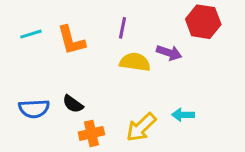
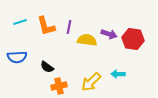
red hexagon: (203, 22) -> (133, 39), moved
purple line: (122, 28) -> (69, 27), moved
blue semicircle: (34, 109) -> (17, 57), moved

